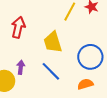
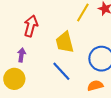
purple arrow: (21, 67) -> (22, 55), moved

